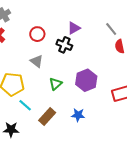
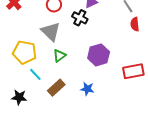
gray triangle: (37, 61) -> (51, 32), size x1.5
green triangle: (55, 84) -> (60, 56), moved

